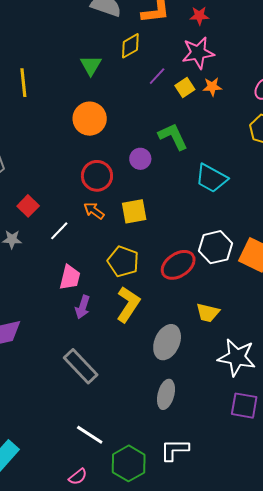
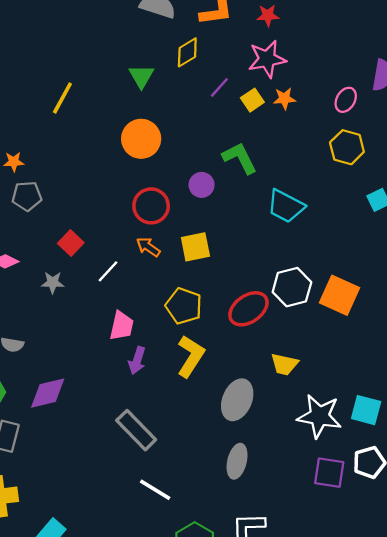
yellow line: (23, 83) -> (62, 98), turned 36
white line: (90, 435) -> (155, 490), moved

